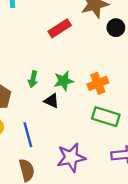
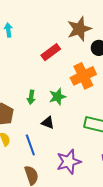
orange cross: (98, 83) -> (83, 76), moved, size x1.4
black triangle: (52, 101) -> (48, 123), moved

